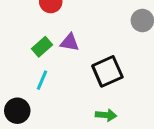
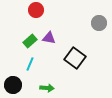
black square: (107, 71) -> (75, 58), turned -30
green arrow: (106, 115) -> (47, 88), moved

